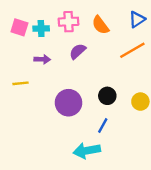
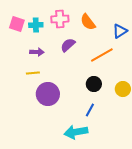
blue triangle: (137, 19) -> (120, 31), moved
orange line: (132, 50) -> (102, 55), moved
yellow line: (21, 83) -> (33, 73), moved
purple circle: (68, 103) -> (48, 94), moved

